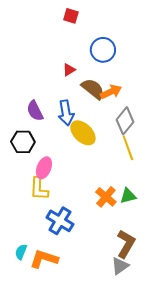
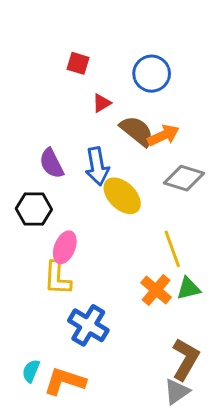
red square: (71, 16) -> (78, 63), moved
gray diamond: (125, 121) -> (184, 178), turned 68
yellow line: (128, 148) -> (172, 249), moved

